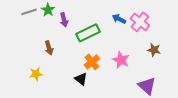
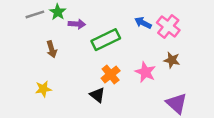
purple arrow: (64, 20) -> (77, 24), turned -72
brown arrow: (49, 48) -> (52, 49), moved
brown star: (154, 50) -> (172, 60), moved

